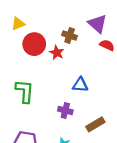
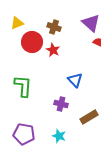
brown cross: (70, 36) -> (54, 27), moved
blue triangle: (80, 85) -> (75, 80), turned 42

